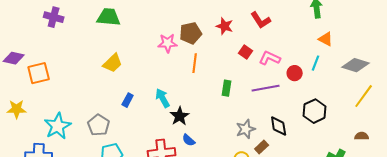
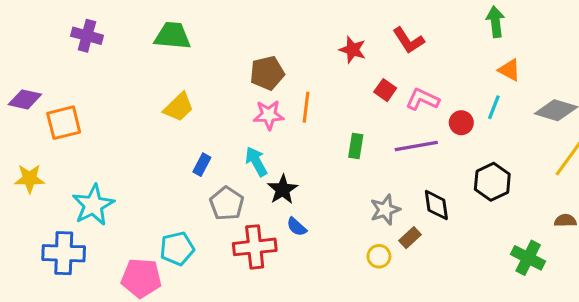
brown pentagon: (191, 33) -> (267, 73), moved
pink star: (168, 43) -> (269, 115), moved
gray pentagon: (99, 125) -> (227, 203), moved

